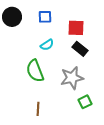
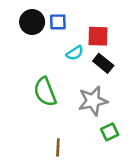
black circle: (12, 17) -> (32, 22), moved
cyan semicircle: (47, 45) -> (75, 53), moved
brown line: (38, 109) -> (58, 147), moved

